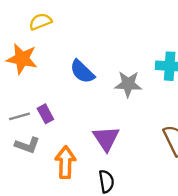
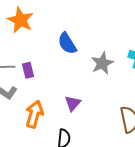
gray star: (128, 84) -> (102, 63), turned 30
purple triangle: (106, 138) -> (73, 103), size x0.7

